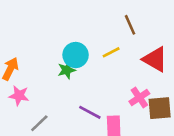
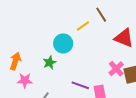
yellow line: (111, 52) -> (83, 26), moved
green star: (67, 70) -> (50, 63), moved

